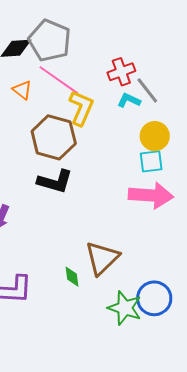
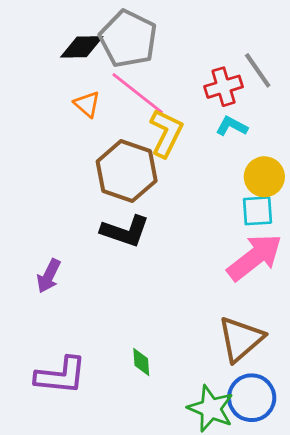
gray line: (147, 90) -> (258, 70), moved
pink arrow: (151, 195) -> (255, 257), turned -45
brown triangle: (102, 258) -> (241, 339), moved

